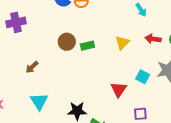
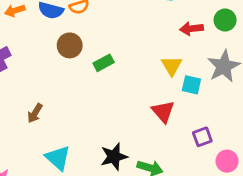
brown circle: (67, 42) -> (70, 45), moved
yellow triangle: (122, 43) -> (172, 66), moved

